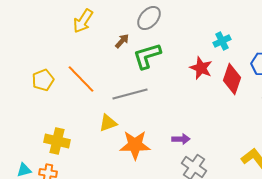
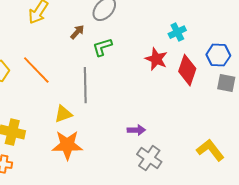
green L-shape: (147, 56) -> (102, 47), size x0.7
gray line: (130, 94) -> (85, 85), turned -76
orange star: (135, 145) -> (67, 145), moved

